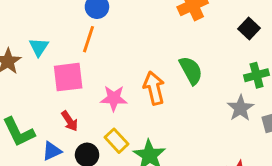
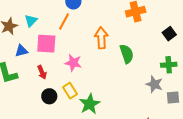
orange arrow: (154, 88) -> (101, 38), moved
gray star: (240, 108) -> (154, 84), turned -30
blue triangle: (52, 151) -> (21, 51), moved

